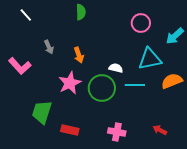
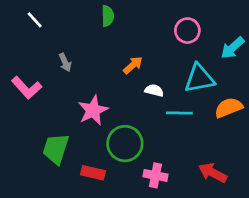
orange arrow: (79, 55) -> (133, 65), moved, turned -112
green circle: (102, 88) -> (125, 144), moved
red arrow: (160, 130) -> (213, 173), size x1.5

